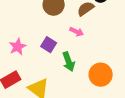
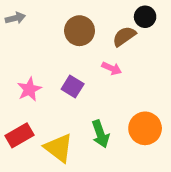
green arrow: (69, 62) -> (100, 134), moved

